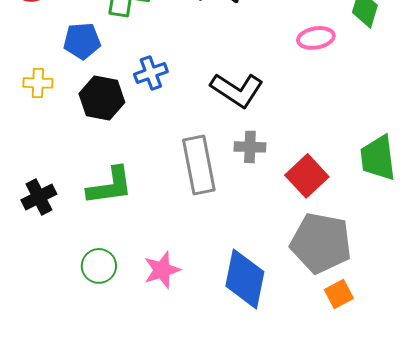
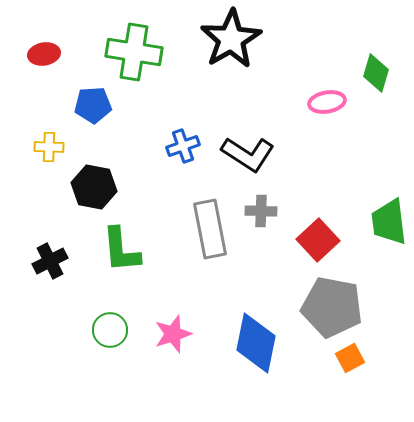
blue cross: (151, 73) -> (183, 146), moved
black hexagon: (102, 98) -> (94, 187), moved
green L-shape: (110, 186) -> (121, 250), turned 93

